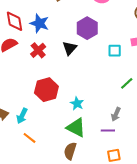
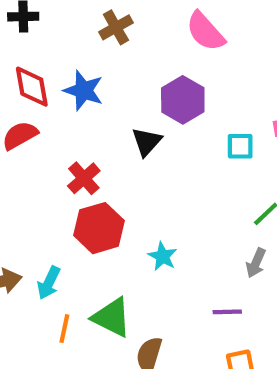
red cross: (38, 50) -> (84, 178), moved
gray arrow: (116, 114) -> (256, 263), moved
green triangle: (76, 128) -> (112, 317), moved
orange line: (29, 138) -> (64, 329), turned 64

